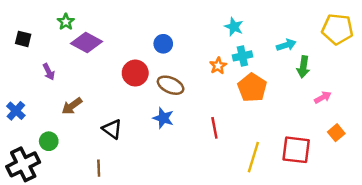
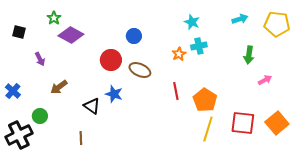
cyan arrow: (286, 45) -> (240, 19), moved
orange pentagon: (252, 88) -> (205, 100), moved
blue star: (163, 118) -> (114, 94), moved
red line: (214, 128) -> (176, 91), moved
orange square: (336, 133) -> (277, 123), moved, size x1.6

